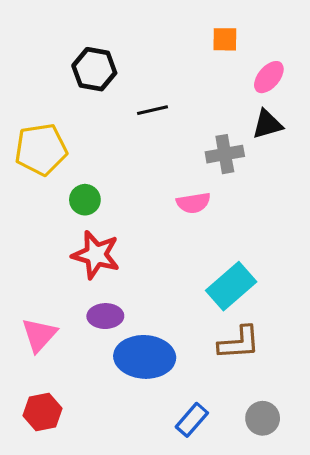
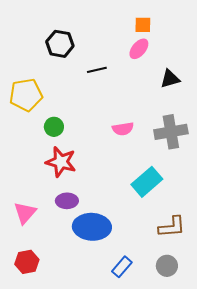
pink ellipse: (269, 77) -> (139, 49), moved
gray cross: (225, 154) -> (171, 132), moved, size x1.4
brown L-shape: (239, 343) -> (172, 227), moved

